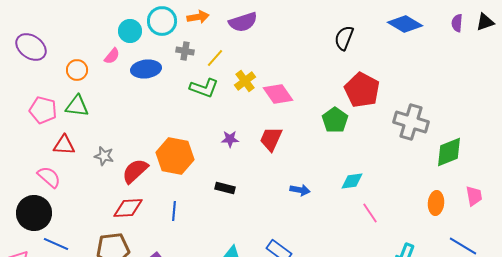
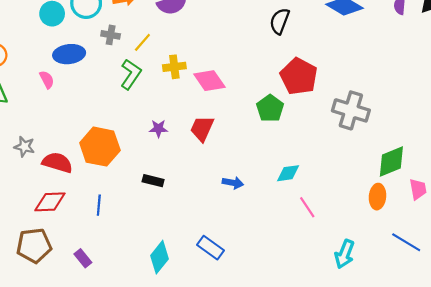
pink semicircle: (112, 56) -> (47, 80), moved, turned -66
yellow cross: (245, 81) -> (174, 67), turned 30
green L-shape: (204, 88) -> (131, 74), turned -76
green diamond: (449, 152) -> (391, 161), moved
red semicircle: (135, 171) -> (57, 163), turned 60

